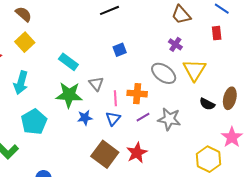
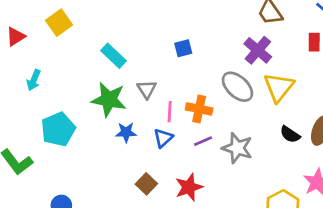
purple cross: (175, 44) -> (258, 50), size x1.5
cyan arrow: (21, 83) -> (34, 80), moved, size x0.7
brown square: (105, 154) -> (146, 184), size x0.6

